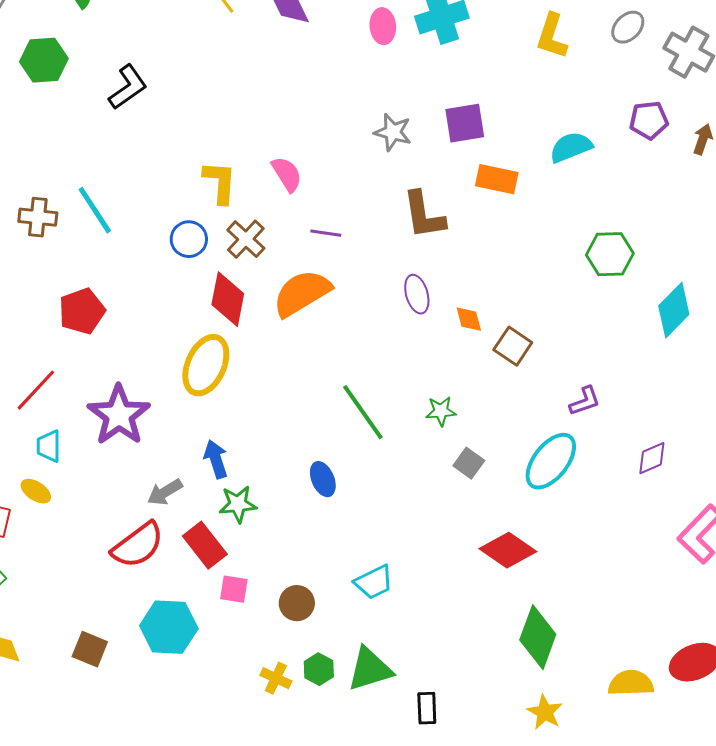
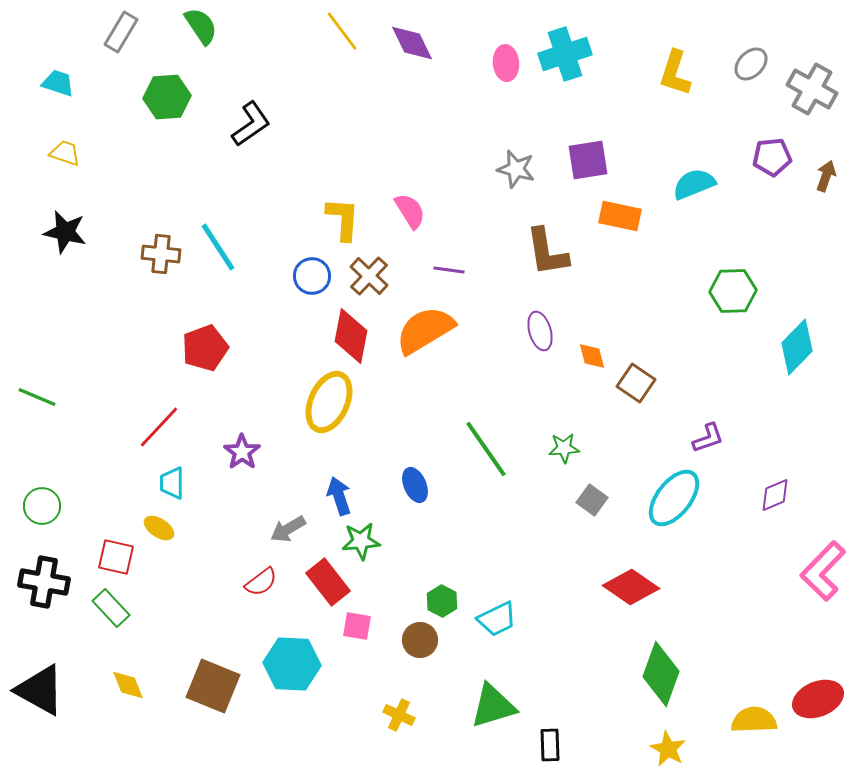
purple star: (119, 415) -> (242, 452), size x0.6
blue ellipse: (323, 479) -> (415, 485), moved
red semicircle: (138, 545) -> (261, 582), size x0.6
brown square: (90, 649) -> (213, 686), size x1.5
green hexagon: (319, 669) -> (442, 601), moved

